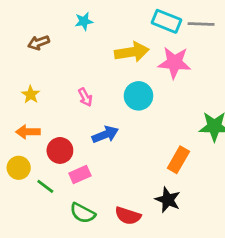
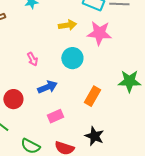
yellow arrow: (132, 52) -> (67, 25), size x0.7
orange rectangle: (178, 160) -> (92, 96), moved
pink rectangle: (80, 174) -> (55, 116), moved

